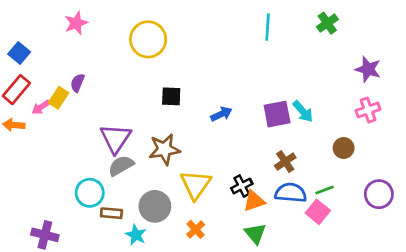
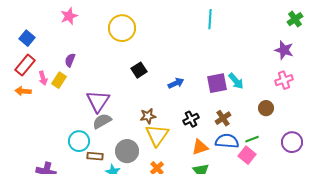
green cross: (327, 23) -> (295, 19), moved
black square: (171, 96) -> (139, 70), turned -35
yellow rectangle: (58, 98) -> (59, 80), moved
pink arrow: (41, 107) -> (43, 78), turned -72
brown star: (164, 149) -> (148, 116), moved, size x0.7
black cross: (242, 186) -> (191, 119), moved

